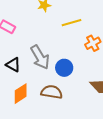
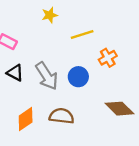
black triangle: (13, 65) -> (15, 73), moved
blue circle: (64, 68) -> (78, 77), moved

